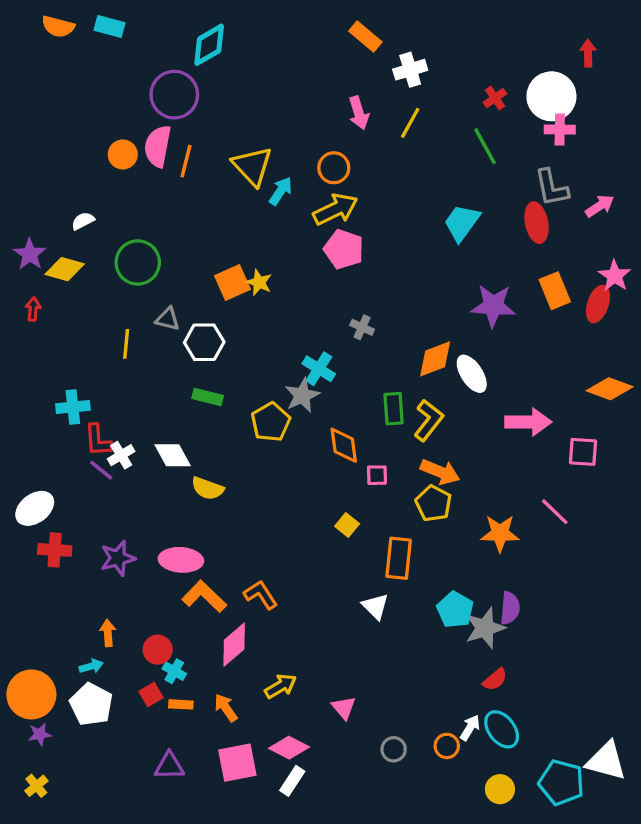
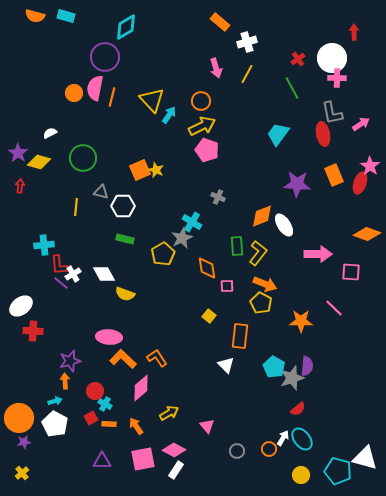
purple star: (118, 558) -> (70, 361), moved

